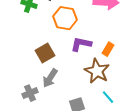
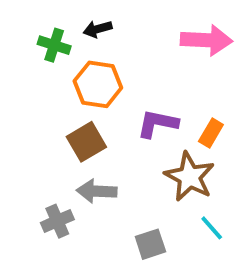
orange hexagon: (65, 18) -> (98, 84), moved
gray arrow: (50, 78) -> (97, 191), turned 60

